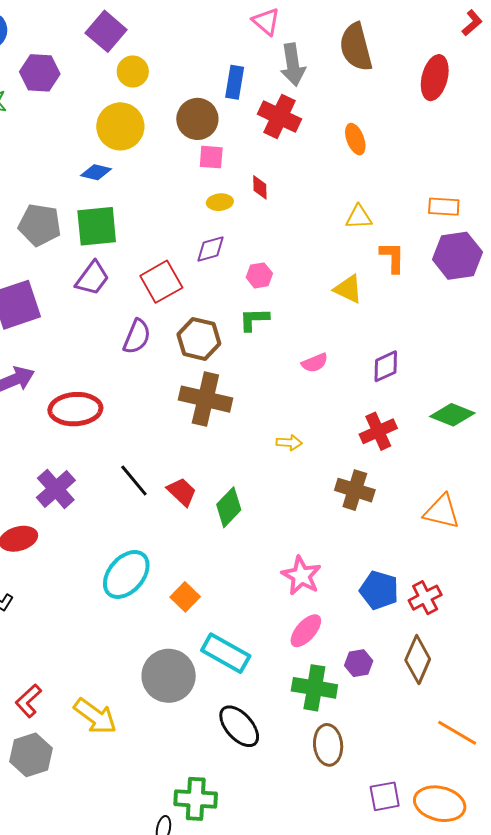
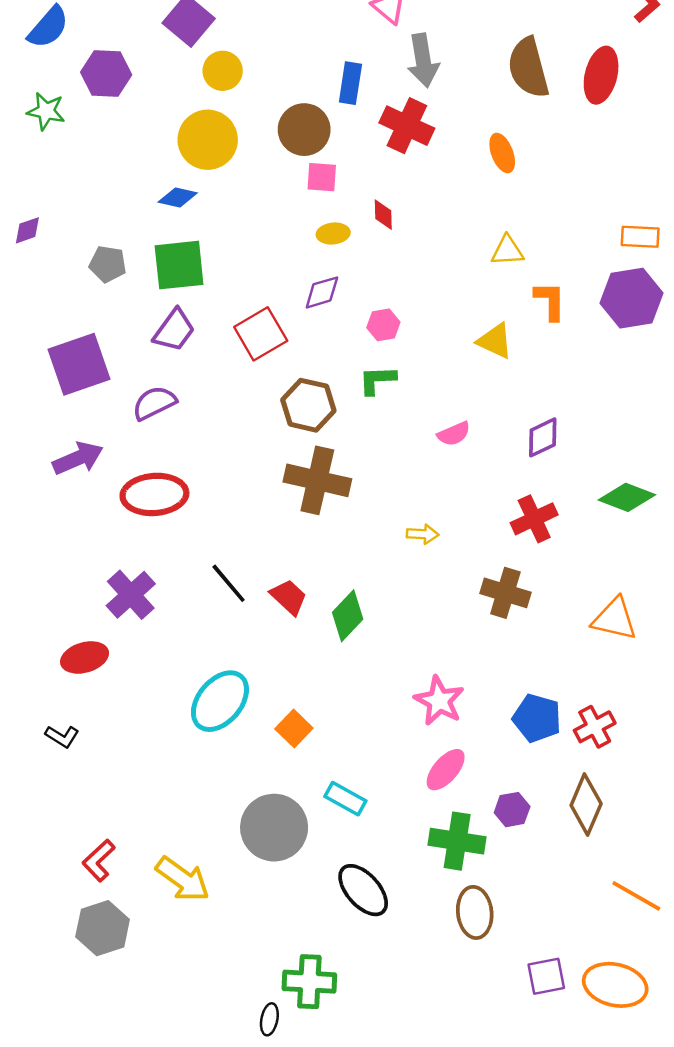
brown semicircle: (356, 47) -> (528, 68), moved
orange rectangle: (444, 207) -> (640, 237), moved
gray pentagon: (40, 225) -> (108, 264), size x0.7
purple semicircle: (137, 337) -> (154, 403), moved, turned -138
cyan rectangle: (226, 653) -> (345, 799), size x0.7

